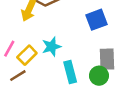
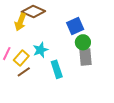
brown line: (18, 76) -> (24, 72), moved
green circle: (99, 76) -> (83, 42), moved

